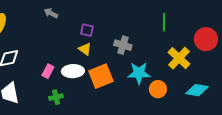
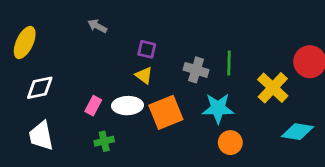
green line: (164, 22) -> (229, 63), moved
orange circle: (158, 89) -> (230, 143), moved

